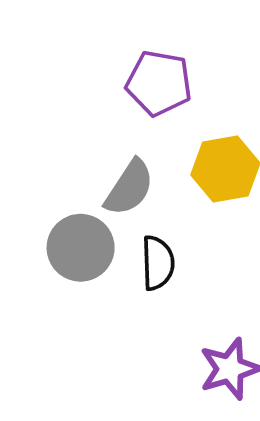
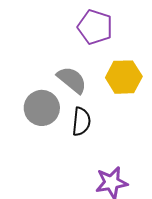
gray semicircle: (129, 188) -> (72, 80), turned -92

